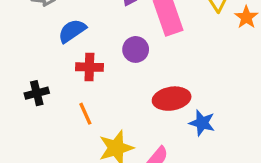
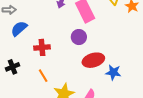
blue semicircle: (72, 31) -> (19, 29), moved
purple circle: (136, 49) -> (79, 37), moved

